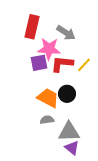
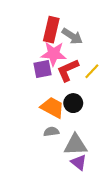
red rectangle: (32, 27) -> (51, 30), moved
red L-shape: (62, 64) -> (68, 70), turned -30

